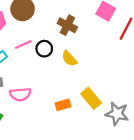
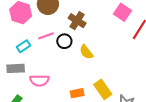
brown cross: (67, 25) -> (77, 21), moved

